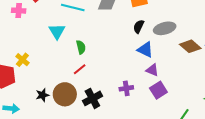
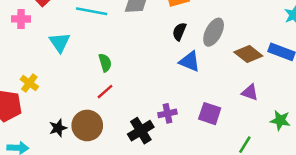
gray ellipse: (165, 28) -> (214, 32), turned -45
cyan triangle: (57, 31) -> (60, 42), moved
purple triangle: (152, 70) -> (250, 92), moved
purple square: (158, 90) -> (210, 114), turned -36
black cross: (92, 98) -> (141, 131), moved

